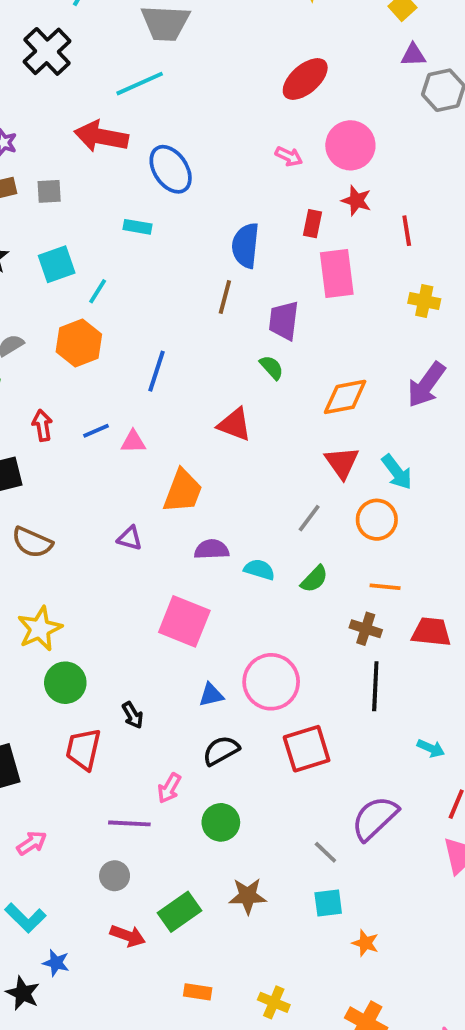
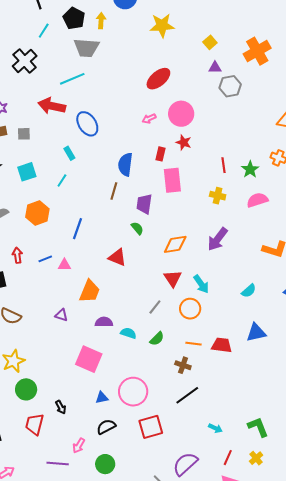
pink arrow: (289, 156) -> (149, 119), turned 128
cyan rectangle: (137, 227) -> (69, 153), turned 48
red line: (407, 231) -> (223, 165), moved
cyan line: (98, 291) -> (62, 180), moved
red trapezoid: (431, 632) -> (222, 345), moved
black line: (375, 686) -> (187, 395), turned 50

